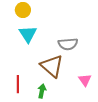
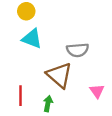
cyan triangle: (28, 34) -> (32, 39), turned -36

